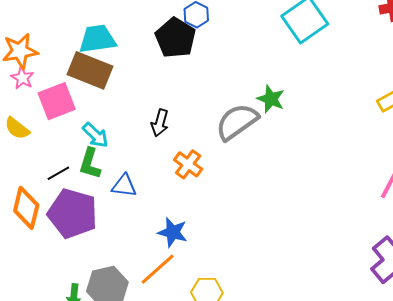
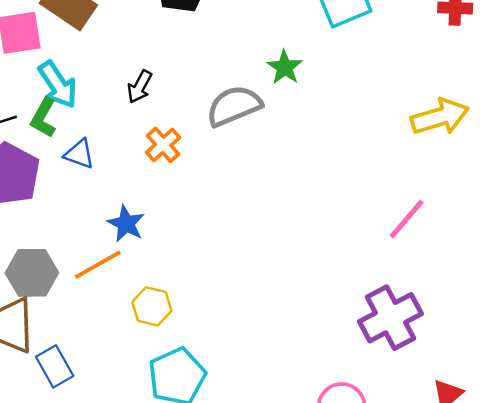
green star: (271, 99) -> (285, 67), moved
cyan arrow: (95, 135) -> (58, 85), size x1.4

